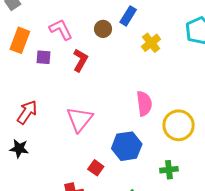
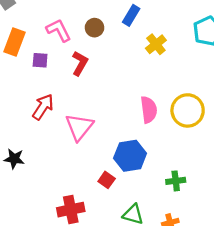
brown circle: (103, 29) -> (95, 28), moved
red arrow: (27, 112) -> (43, 107), moved
yellow circle: (179, 125) -> (188, 110), moved
red square: (96, 168) -> (107, 180), moved

